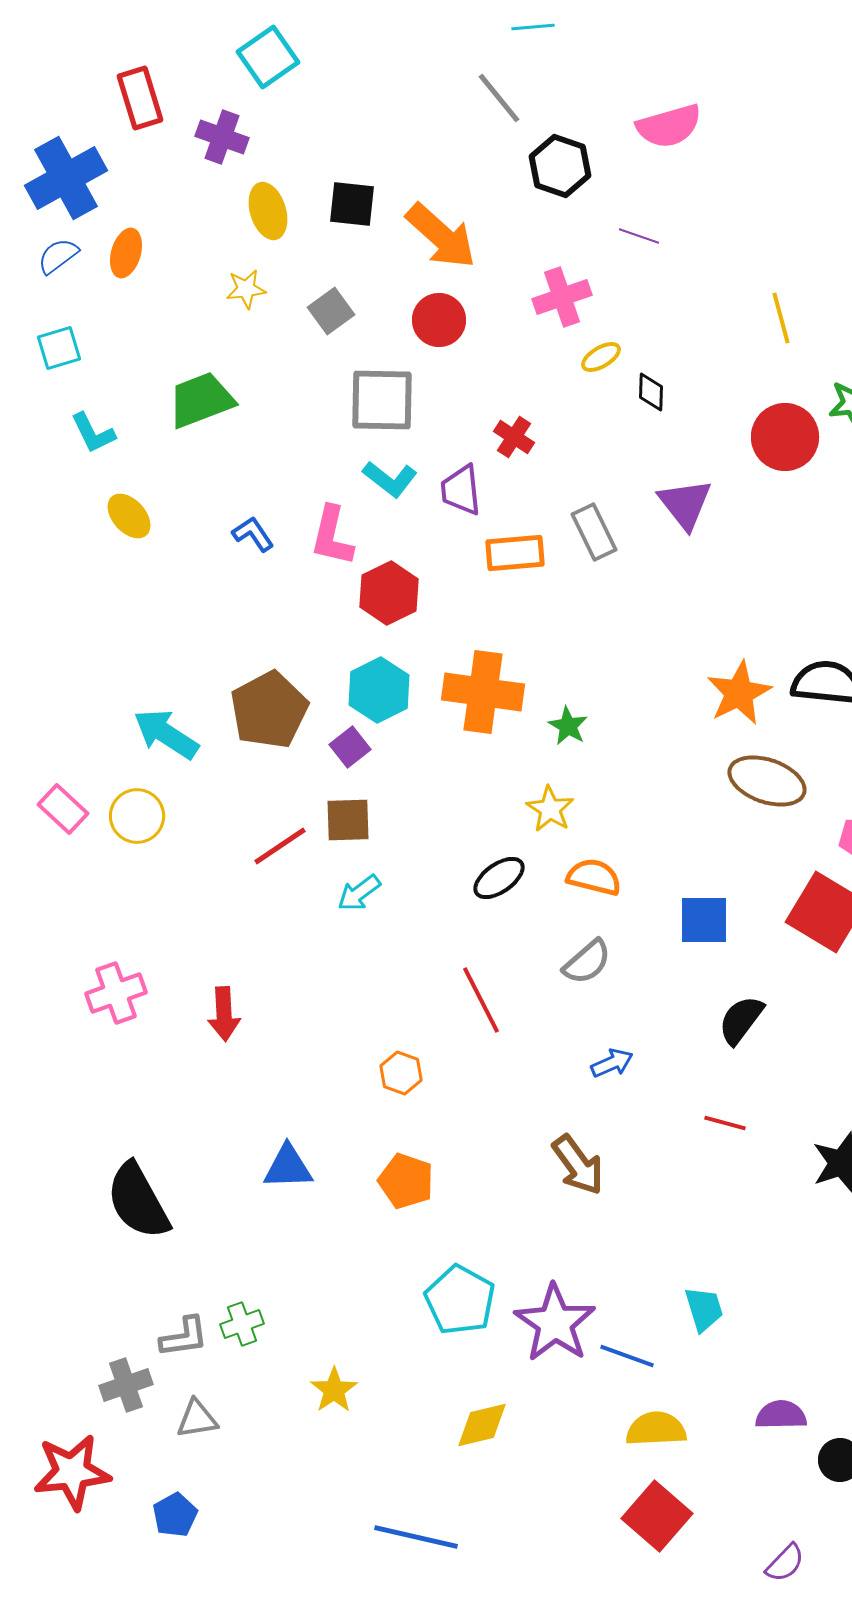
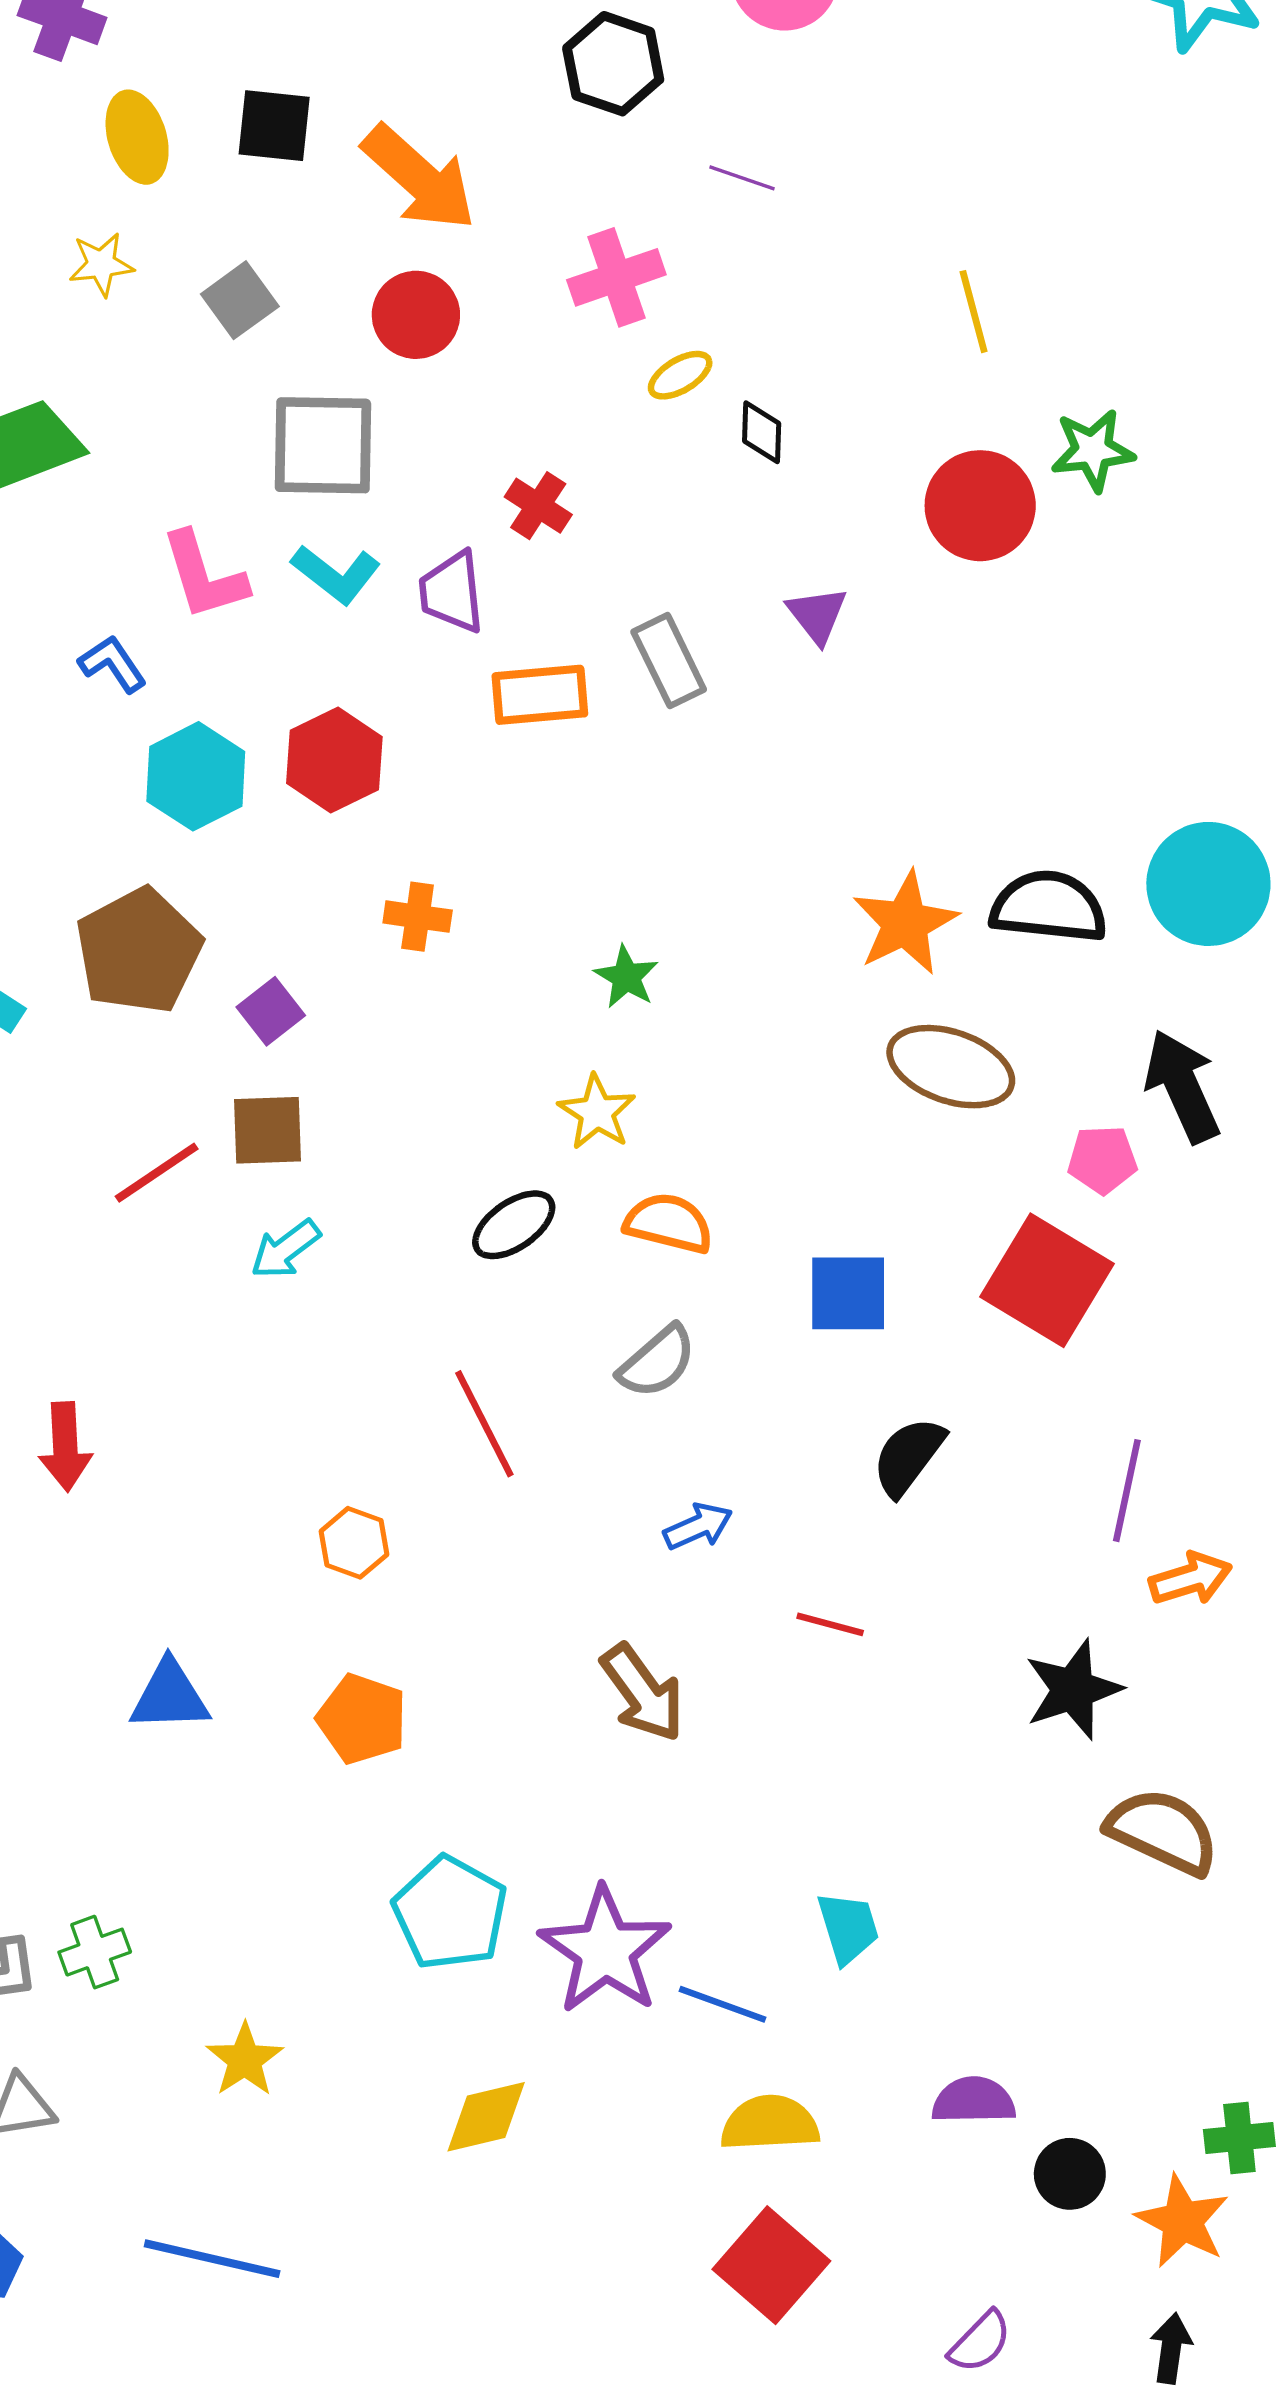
purple triangle: (685, 504) -> (817, 615), size x0.7
pink L-shape: (332, 536) -> (204, 576), moved, turned -30
cyan hexagon: (379, 690) -> (196, 776), moved
orange cross: (483, 692) -> (418, 917), moved, size x0.5
red line: (725, 1123) -> (830, 1624), moved
blue line: (416, 1537) -> (212, 2259), moved

